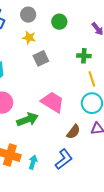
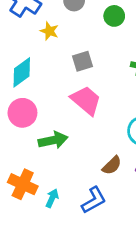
yellow star: (29, 38) -> (49, 31), moved
pink trapezoid: (52, 102) -> (86, 100), moved

